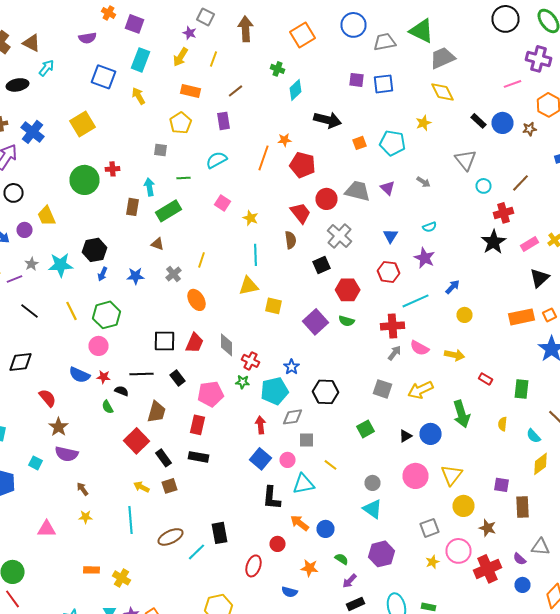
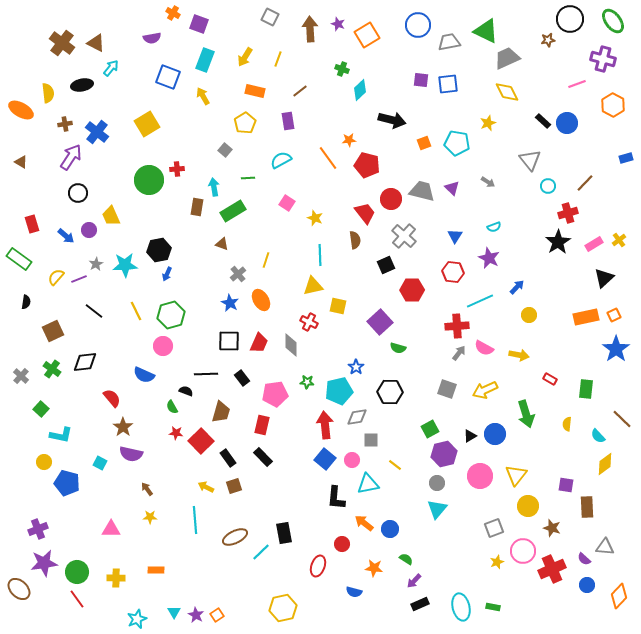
purple star: (190, 33) -> (338, 24), moved
brown star: (530, 129) -> (548, 40), moved
gray square: (160, 150) -> (225, 150), turned 32
orange line: (264, 158) -> (328, 158), turned -55
blue star: (136, 276) -> (230, 303), moved, turned 30
green semicircle: (346, 321) -> (398, 348), moved
red cross: (250, 361) -> (309, 322), moved
red star: (104, 377) -> (176, 433), moved
red arrow: (260, 425) -> (325, 425), size x1.5
black rectangle: (198, 457) -> (263, 457), turned 36
cyan triangle: (372, 509) -> (437, 509), turned 35
purple hexagon: (382, 554) -> (444, 454), moved
yellow cross: (122, 578) -> (116, 578), moved, turned -30

